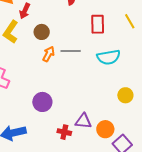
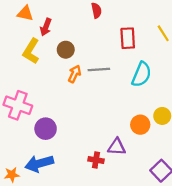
cyan semicircle: (109, 57) -> (141, 74), turned -55
purple circle: (42, 102) -> (46, 129), moved
orange circle: (105, 129) -> (140, 125), moved

